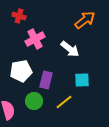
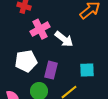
white arrow: (70, 49) -> (64, 39), moved

